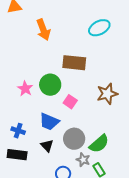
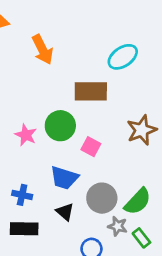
cyan ellipse: (99, 28) -> (123, 57), moved

